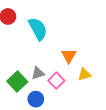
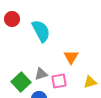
yellow triangle: (84, 74) -> (90, 82), moved
pink square: (56, 81) -> (59, 81), turned 35

